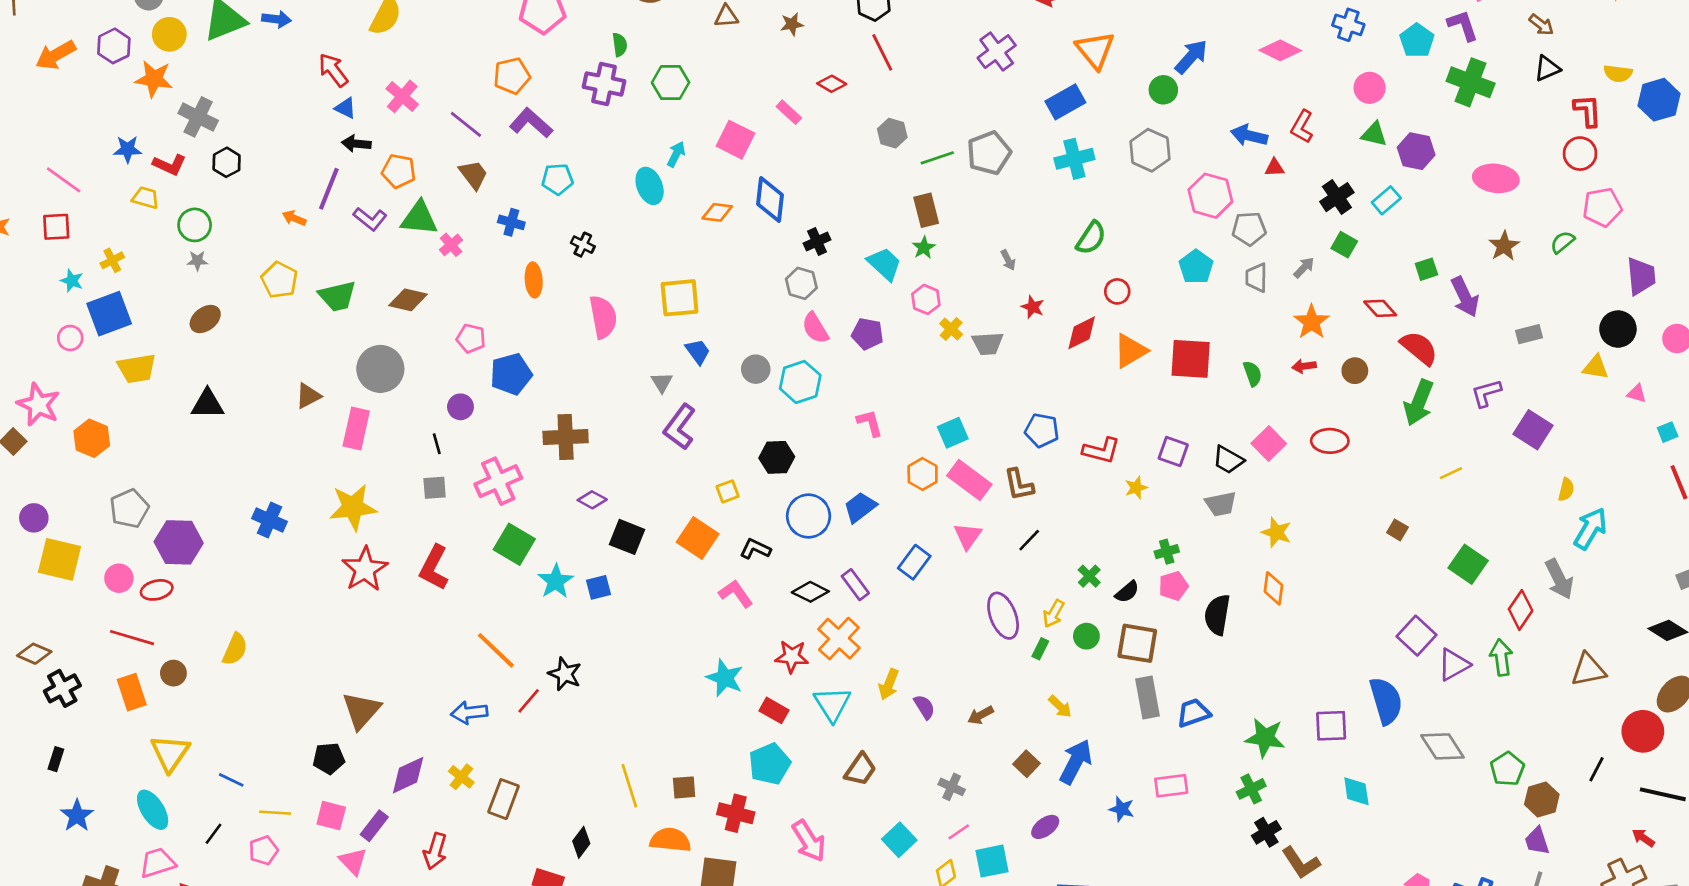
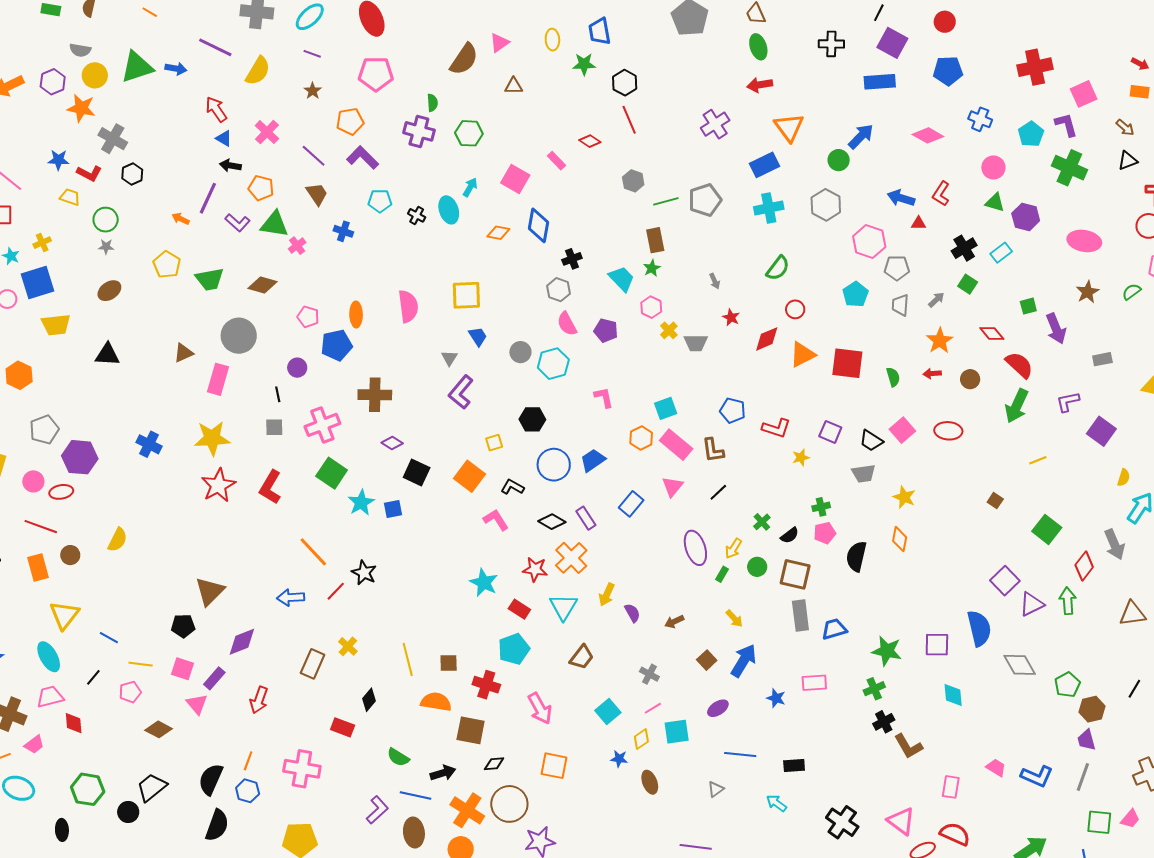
brown star: (792, 24) -> (313, 91), moved, turned -30
black cross: (583, 245) -> (417, 215), moved
orange ellipse: (534, 280) -> (356, 315), moved
yellow cross: (461, 777) -> (348, 646), moved

